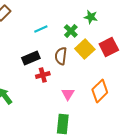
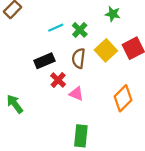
green cross: (71, 31) -> (80, 30), moved
red cross: (43, 75) -> (58, 80), turned -32
pink triangle: (68, 94) -> (76, 94), moved, turned -40

